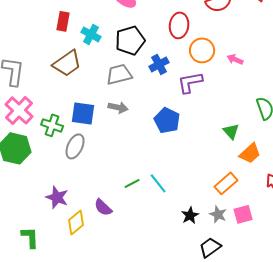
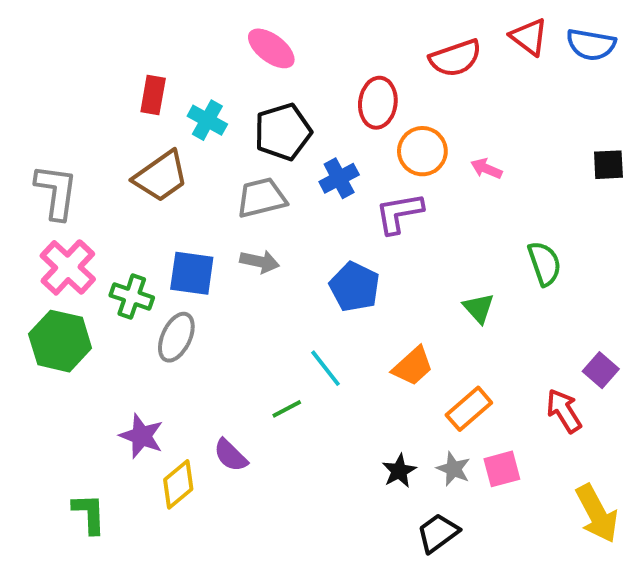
orange trapezoid: (250, 153) -> (413, 366), moved
cyan line: (158, 183) -> (326, 368), moved

